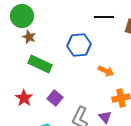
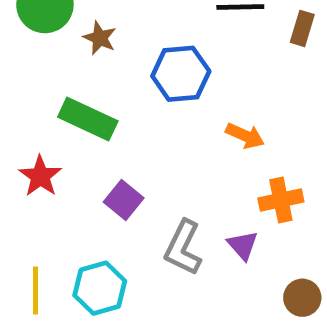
brown star: (29, 37) -> (100, 38), moved
red star: (24, 98) -> (40, 176), moved

